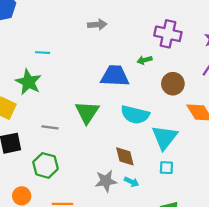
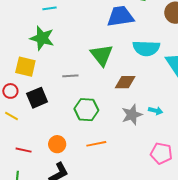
brown diamond: (125, 156) -> (125, 82), moved, turned -65
green hexagon: (46, 165) -> (86, 110), moved

